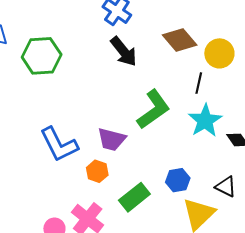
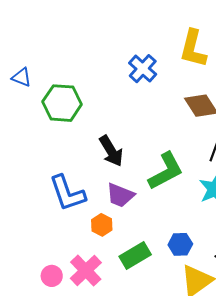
black arrow: (124, 51) -> (111, 151), moved

